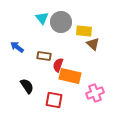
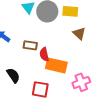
yellow rectangle: (84, 31) -> (70, 11), moved
red semicircle: (58, 65) -> (44, 54), turned -32

